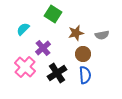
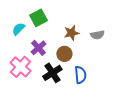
green square: (53, 14) -> (38, 18), moved, turned 30
brown circle: (83, 54) -> (64, 54), moved

